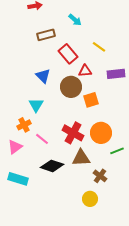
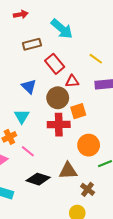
cyan arrow: (75, 20) -> (62, 29), size x1.6
yellow line: (99, 47) -> (96, 59), moved
red cross: (73, 133) -> (59, 125), moved, turned -30

